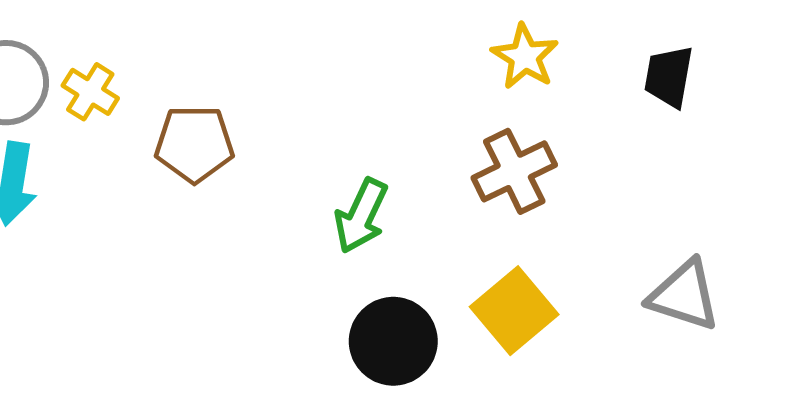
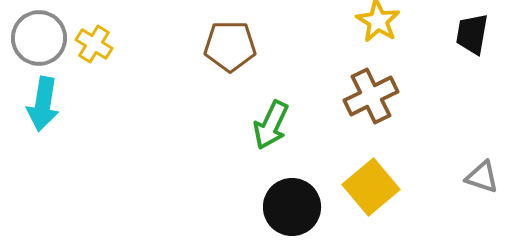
brown pentagon: (194, 144) -> (230, 46), moved
gray triangle: (684, 295) -> (482, 177), size x0.7

